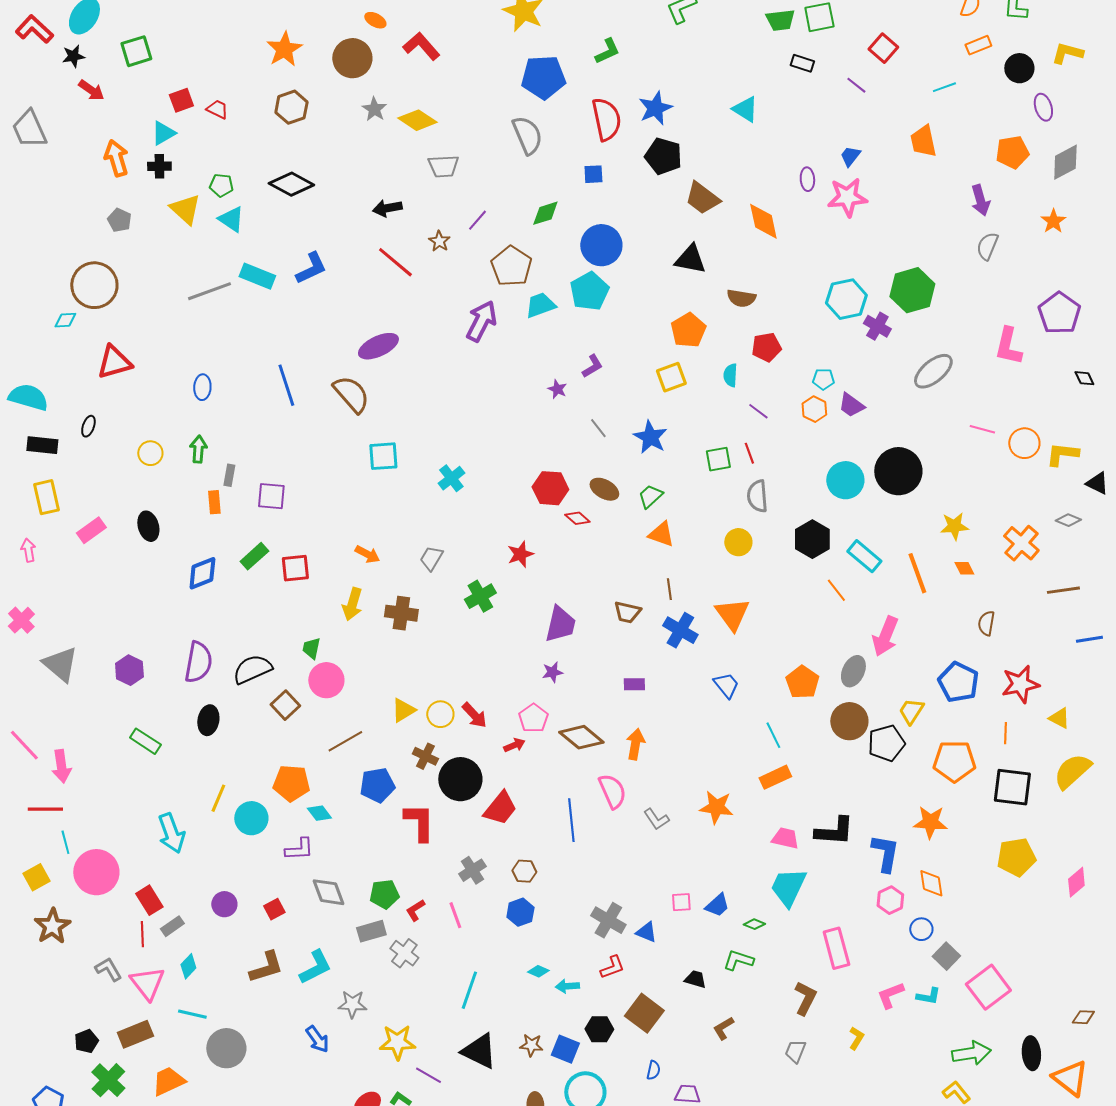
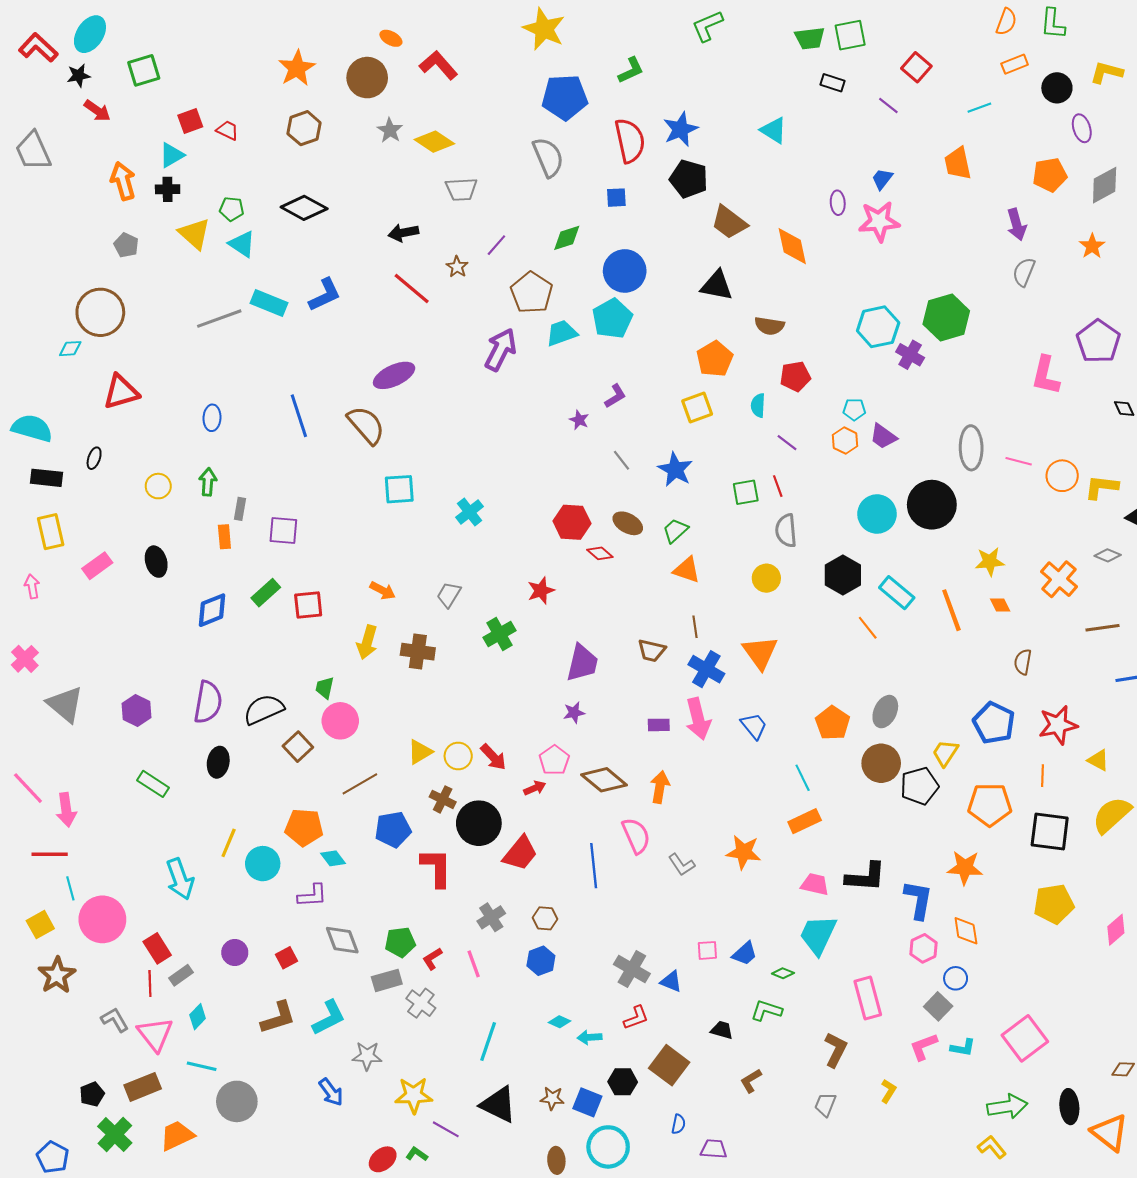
gray ellipse: (933, 371) -> (971, 448), moved, turned -51
pink arrow: (885, 636) -> (698, 719), moved, turned -36
gray square: (946, 956) -> (938, 1006), moved

